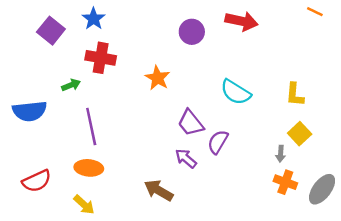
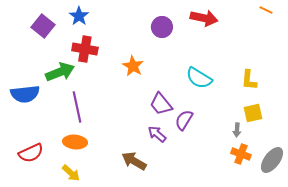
green arrow: (71, 85) -> (60, 72), size x1.8
yellow square: (300, 134) -> (253, 113), turned 30

